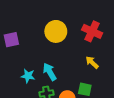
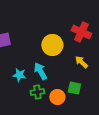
yellow circle: (56, 31) -> (52, 45), moved

